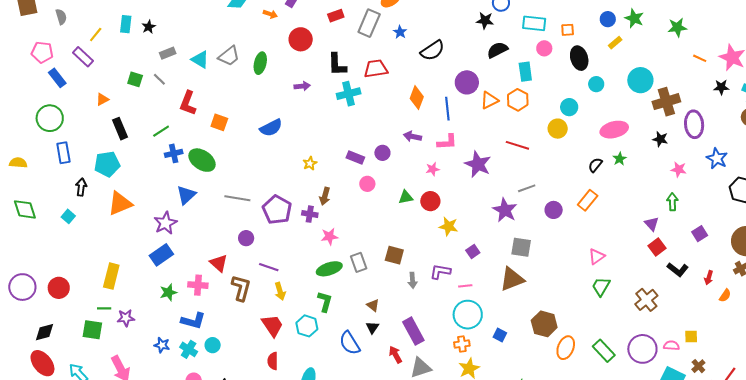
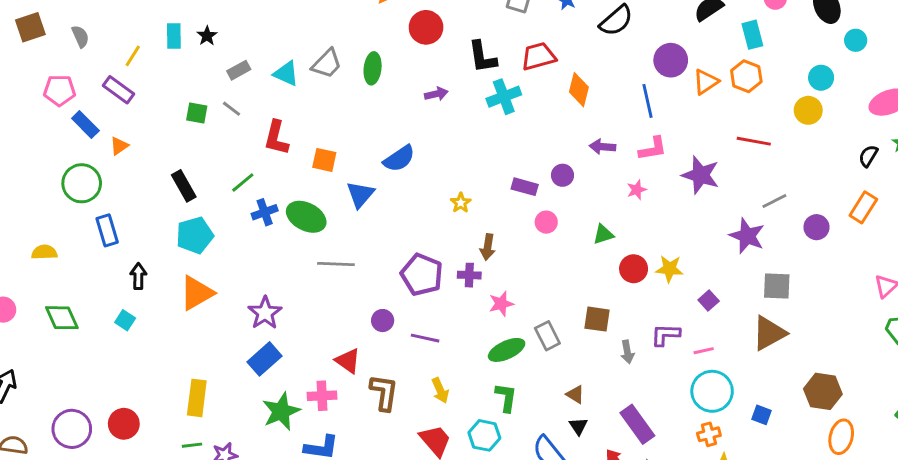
orange diamond: (417, 98) -> (579, 90), moved
orange triangle: (102, 99) -> (119, 146), moved
cyan pentagon: (107, 164) -> (195, 235), moved
blue triangle: (186, 195) -> (360, 194), moved
gray line: (237, 198) -> (336, 264), moved
red circle: (430, 201) -> (634, 269), moved
purple line: (269, 267) -> (425, 338), moved
green star: (168, 292) -> (281, 411), size x1.5
orange ellipse: (566, 348) -> (841, 437), moved

